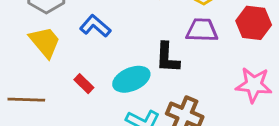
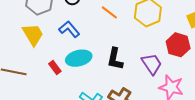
purple trapezoid: (202, 30) -> (152, 64), moved, turned 45
cyan ellipse: (131, 79) -> (79, 58), moved

